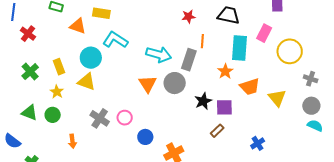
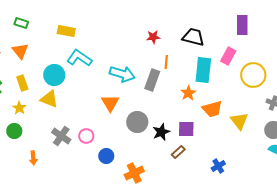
orange triangle: (78, 26) -> (20, 51), moved, turned 30
gray circle: (175, 83) -> (137, 122), moved
black star: (203, 101) -> (161, 132), moved

